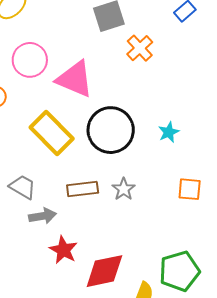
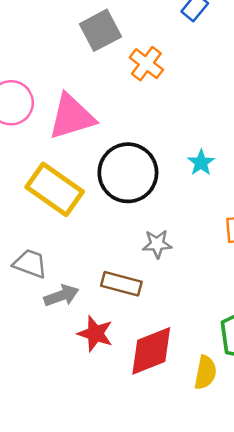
pink triangle: (75, 79) -> (72, 117), turned -30
brown rectangle: (83, 189) -> (121, 284), moved, turned 32
gray star: (124, 189) -> (157, 244), turned -30

